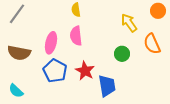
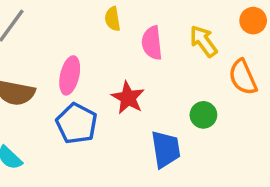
pink semicircle: (76, 36) -> (152, 43), moved
green circle: (122, 54) -> (203, 115), moved
red star: (85, 71) -> (128, 98), moved

